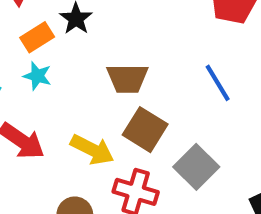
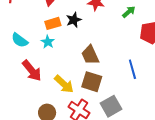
brown trapezoid: (127, 78) -> (90, 55), turned 50
brown square: (145, 130) -> (92, 82), turned -30

